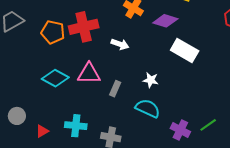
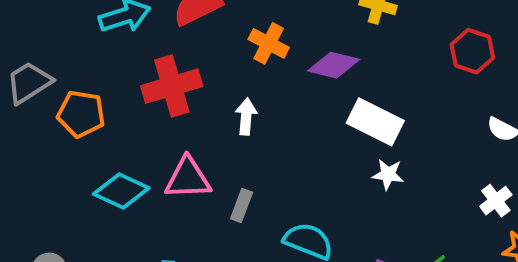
orange pentagon: (53, 32) -> (81, 114), moved
white arrow: (120, 44) -> (246, 117), turned -102
white star: (151, 80) -> (388, 174), moved

